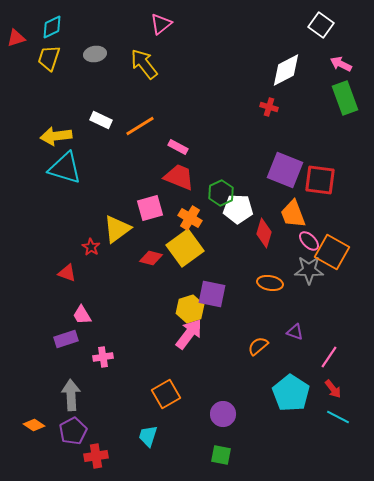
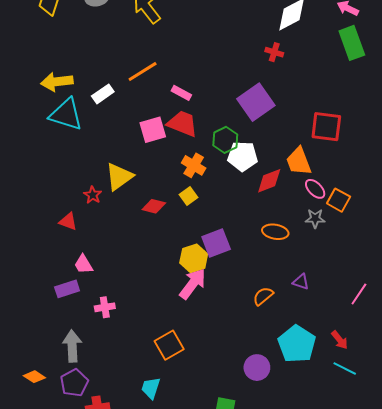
white rectangle: (101, 120) -> (103, 94), moved, turned -60
purple square: (285, 170) -> (256, 102), moved, turned 33
pink square: (150, 208) -> (153, 130), moved
red diamond: (264, 233) -> (269, 181), turned 52
yellow square: (185, 248) -> (189, 196), size x0.5
orange square: (332, 252) -> (339, 200), size x0.7
gray star: (309, 270) -> (315, 218), size x0.7
purple square: (212, 294) -> (216, 243), turned -32
pink line: (329, 357) -> (359, 294), moved
purple circle: (223, 414) -> (257, 368), moved

